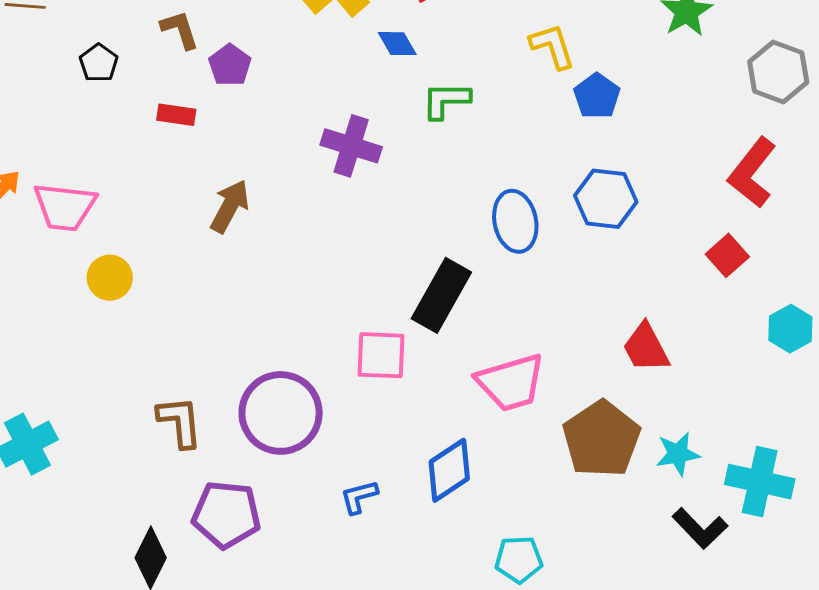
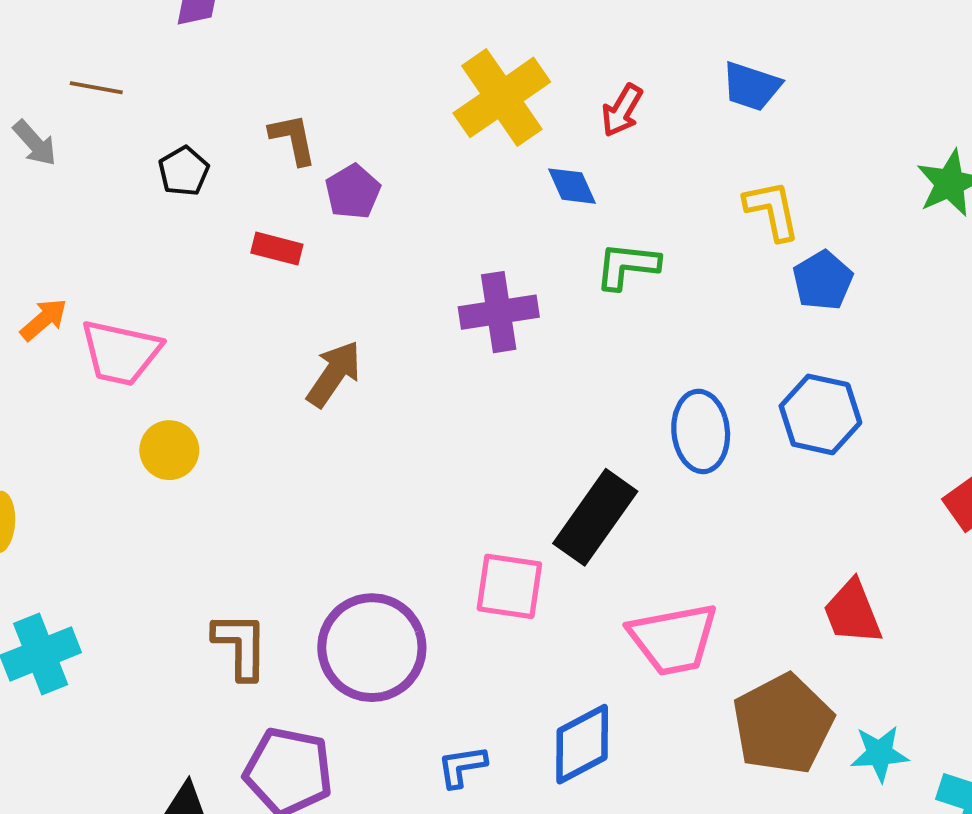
purple cross: (351, 146) -> (499, 312), turned -32

